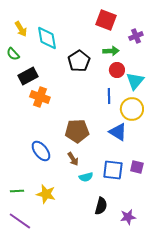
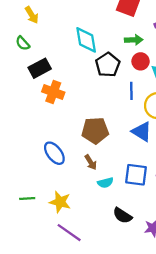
cyan diamond: (47, 38) -> (86, 40), moved
black pentagon: (79, 61) -> (108, 65), moved
black semicircle: (101, 206) -> (122, 216), turned 108
purple line: (20, 221) -> (69, 233), moved

